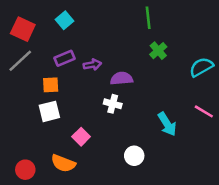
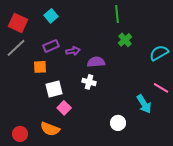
white square: (49, 111) -> (54, 89), moved
cyan arrow: (167, 124) -> (144, 104), moved
white circle: (134, 156) -> (118, 123), moved

